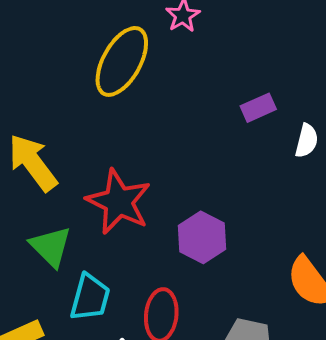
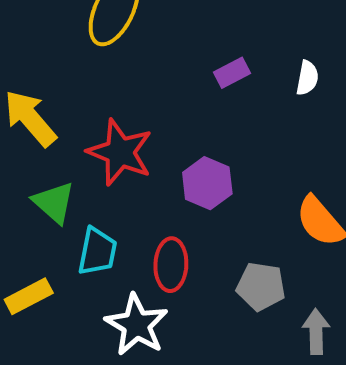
purple rectangle: (258, 108) -> (232, 73), moved

